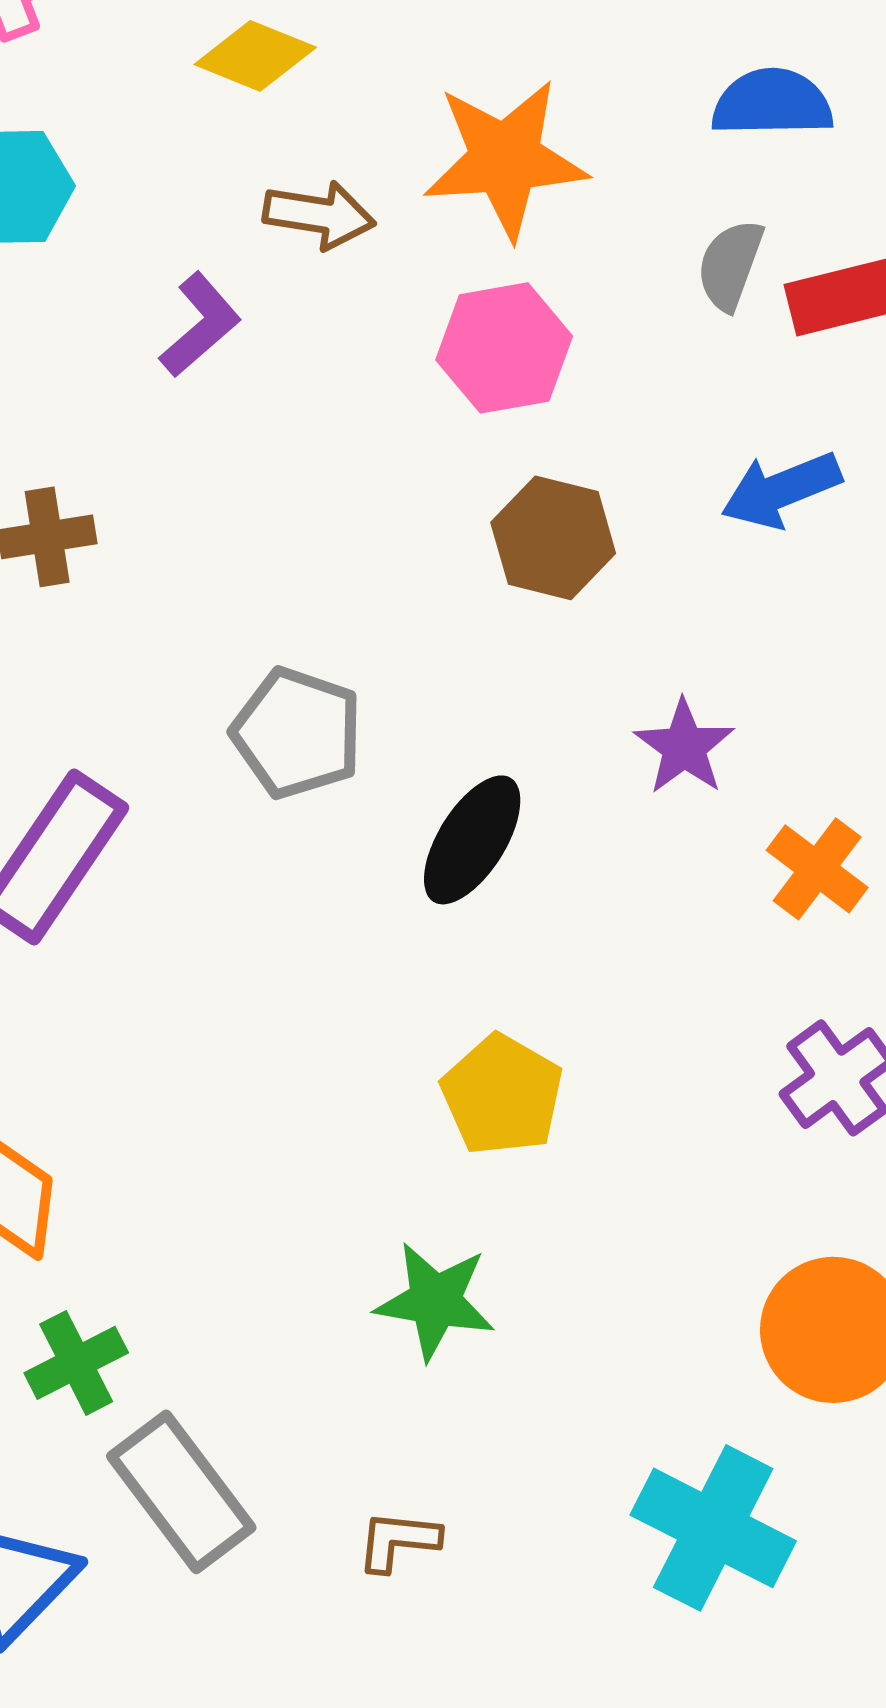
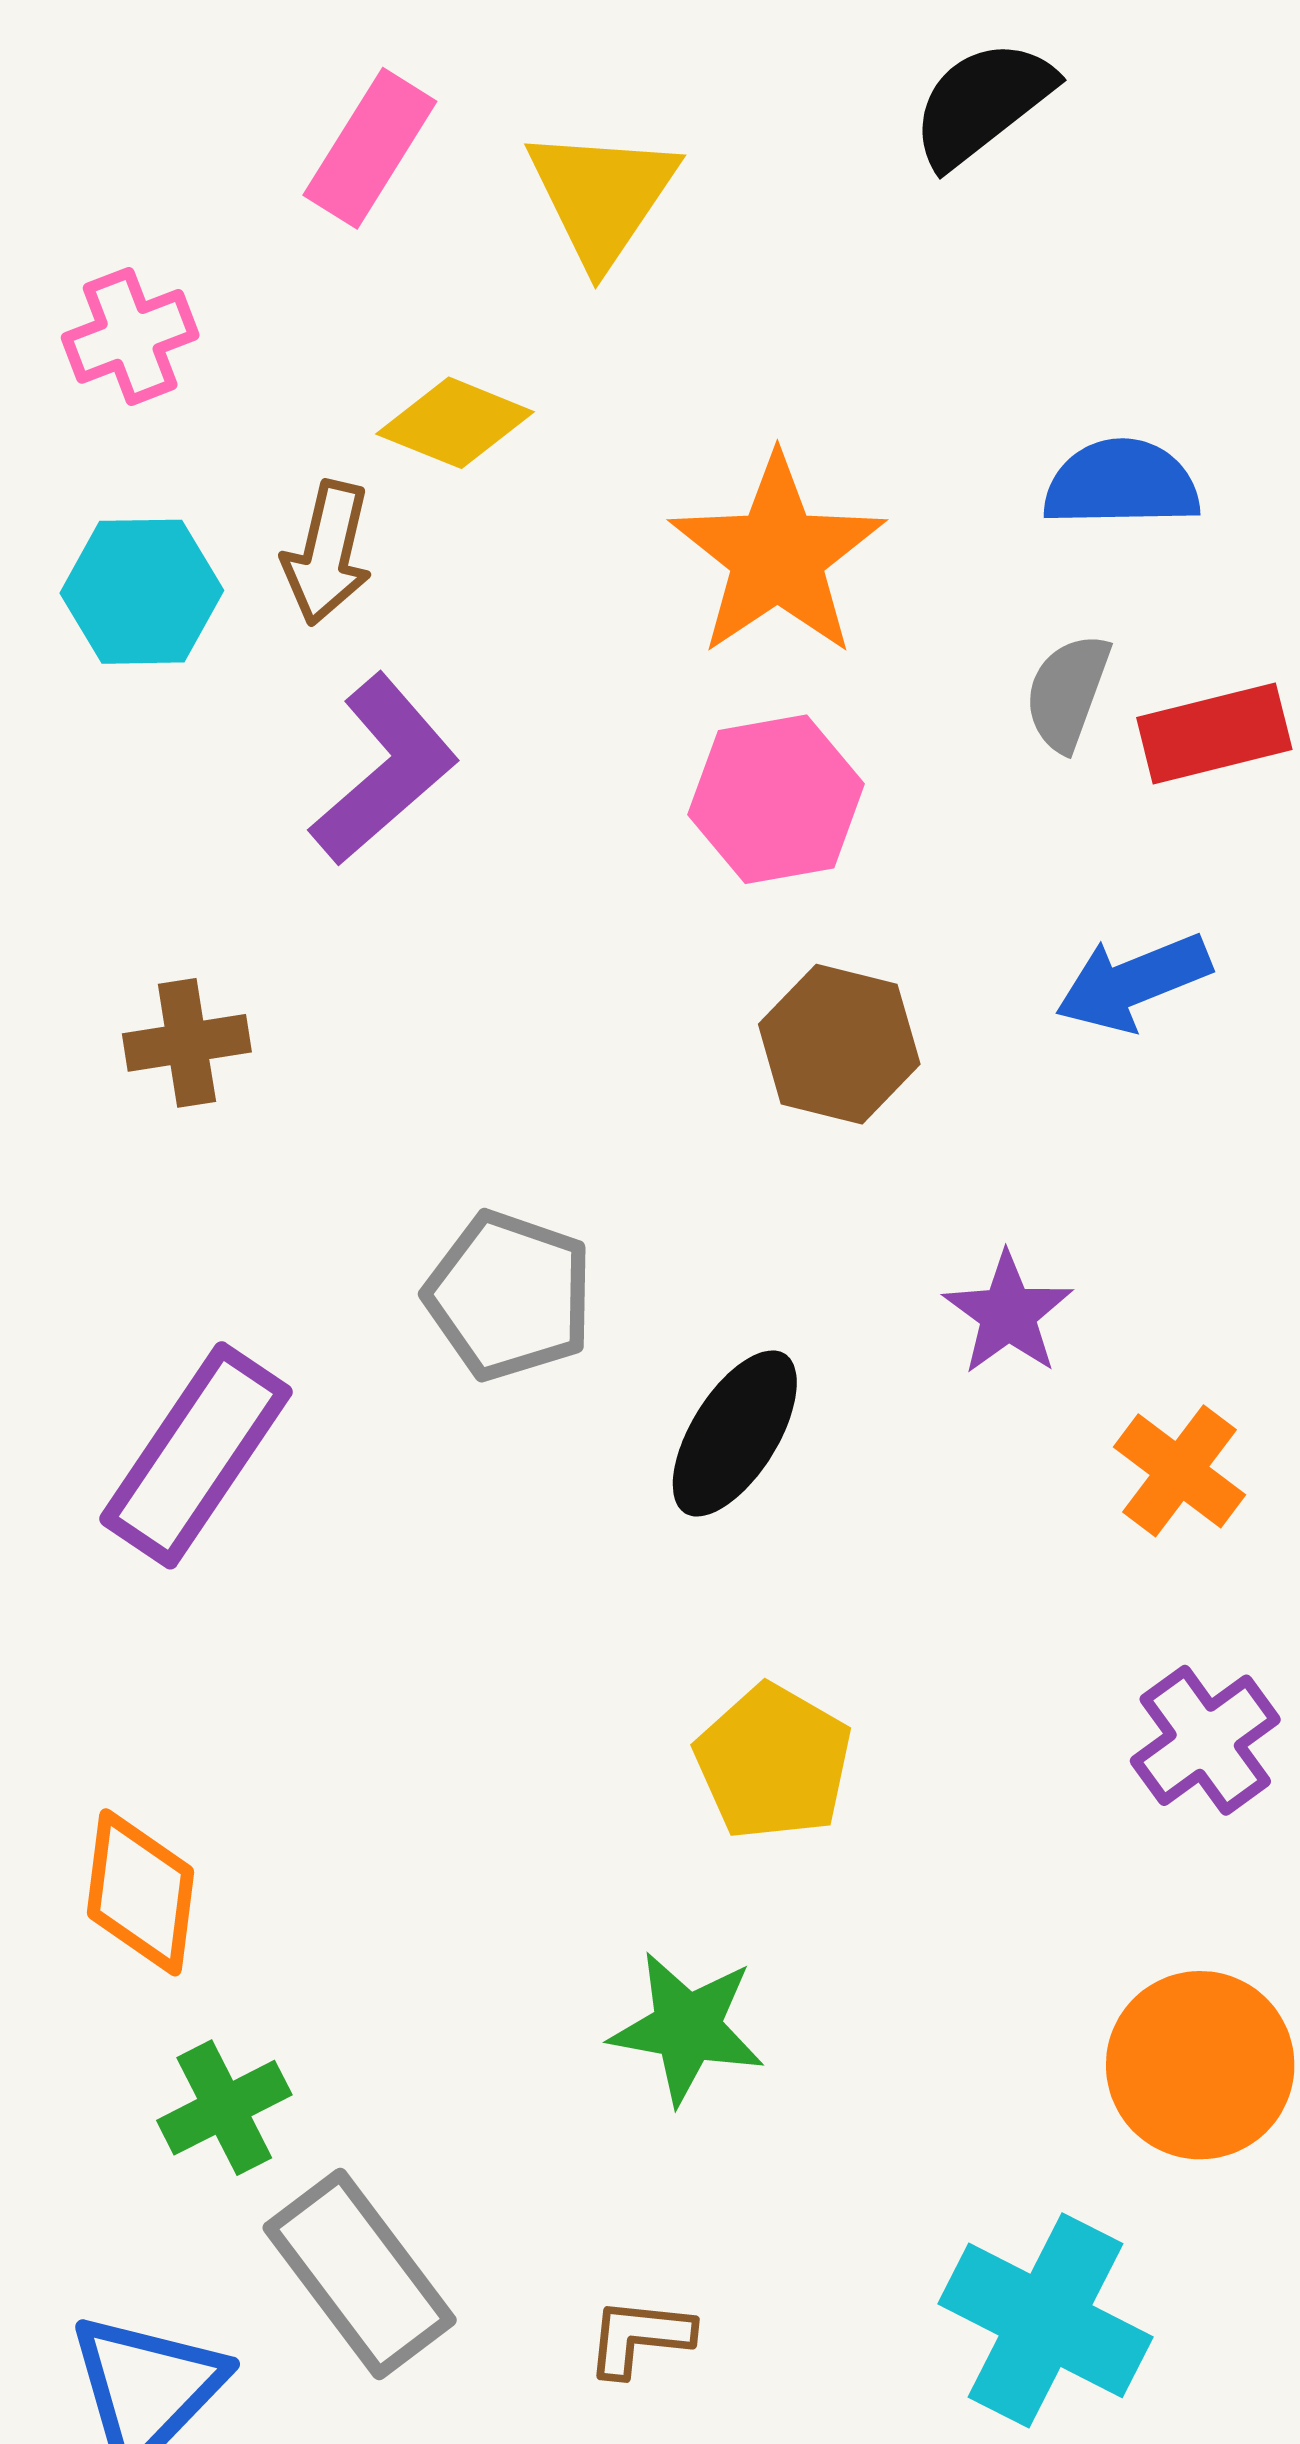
orange star: (505, 159) -> (777, 556), turned -30
brown arrow: (319, 215) -> (327, 553), moved, turned 94
purple L-shape: (200, 325) -> (384, 770), size x1.4

